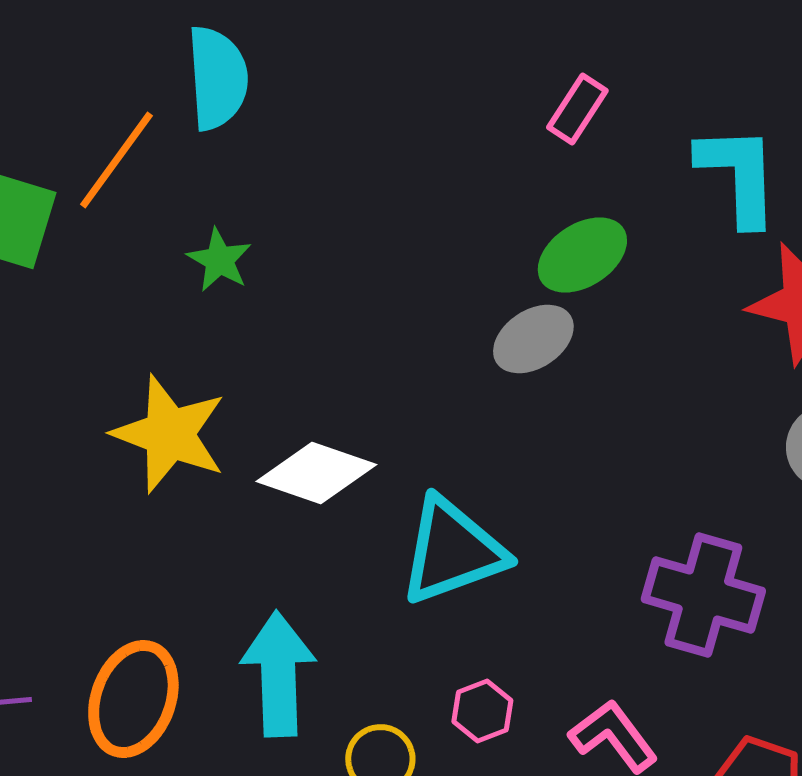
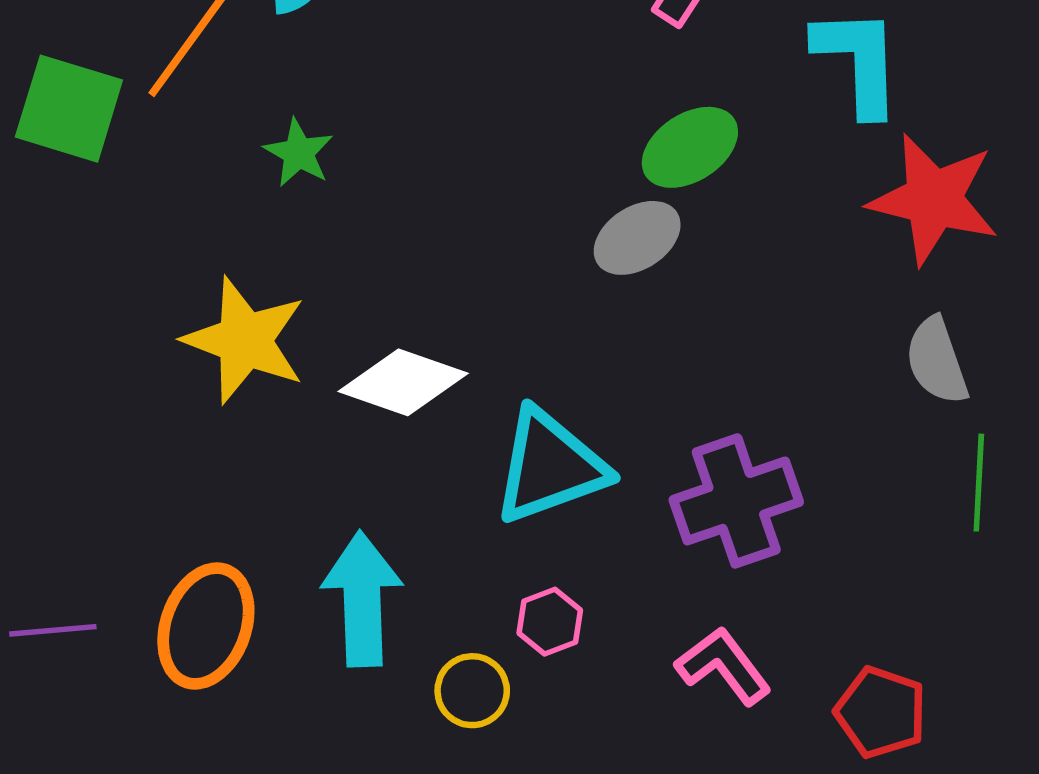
purple cross: (703, 595) -> (736, 501), moved, turned -35
pink hexagon: (482, 711) -> (550, 622), moved

